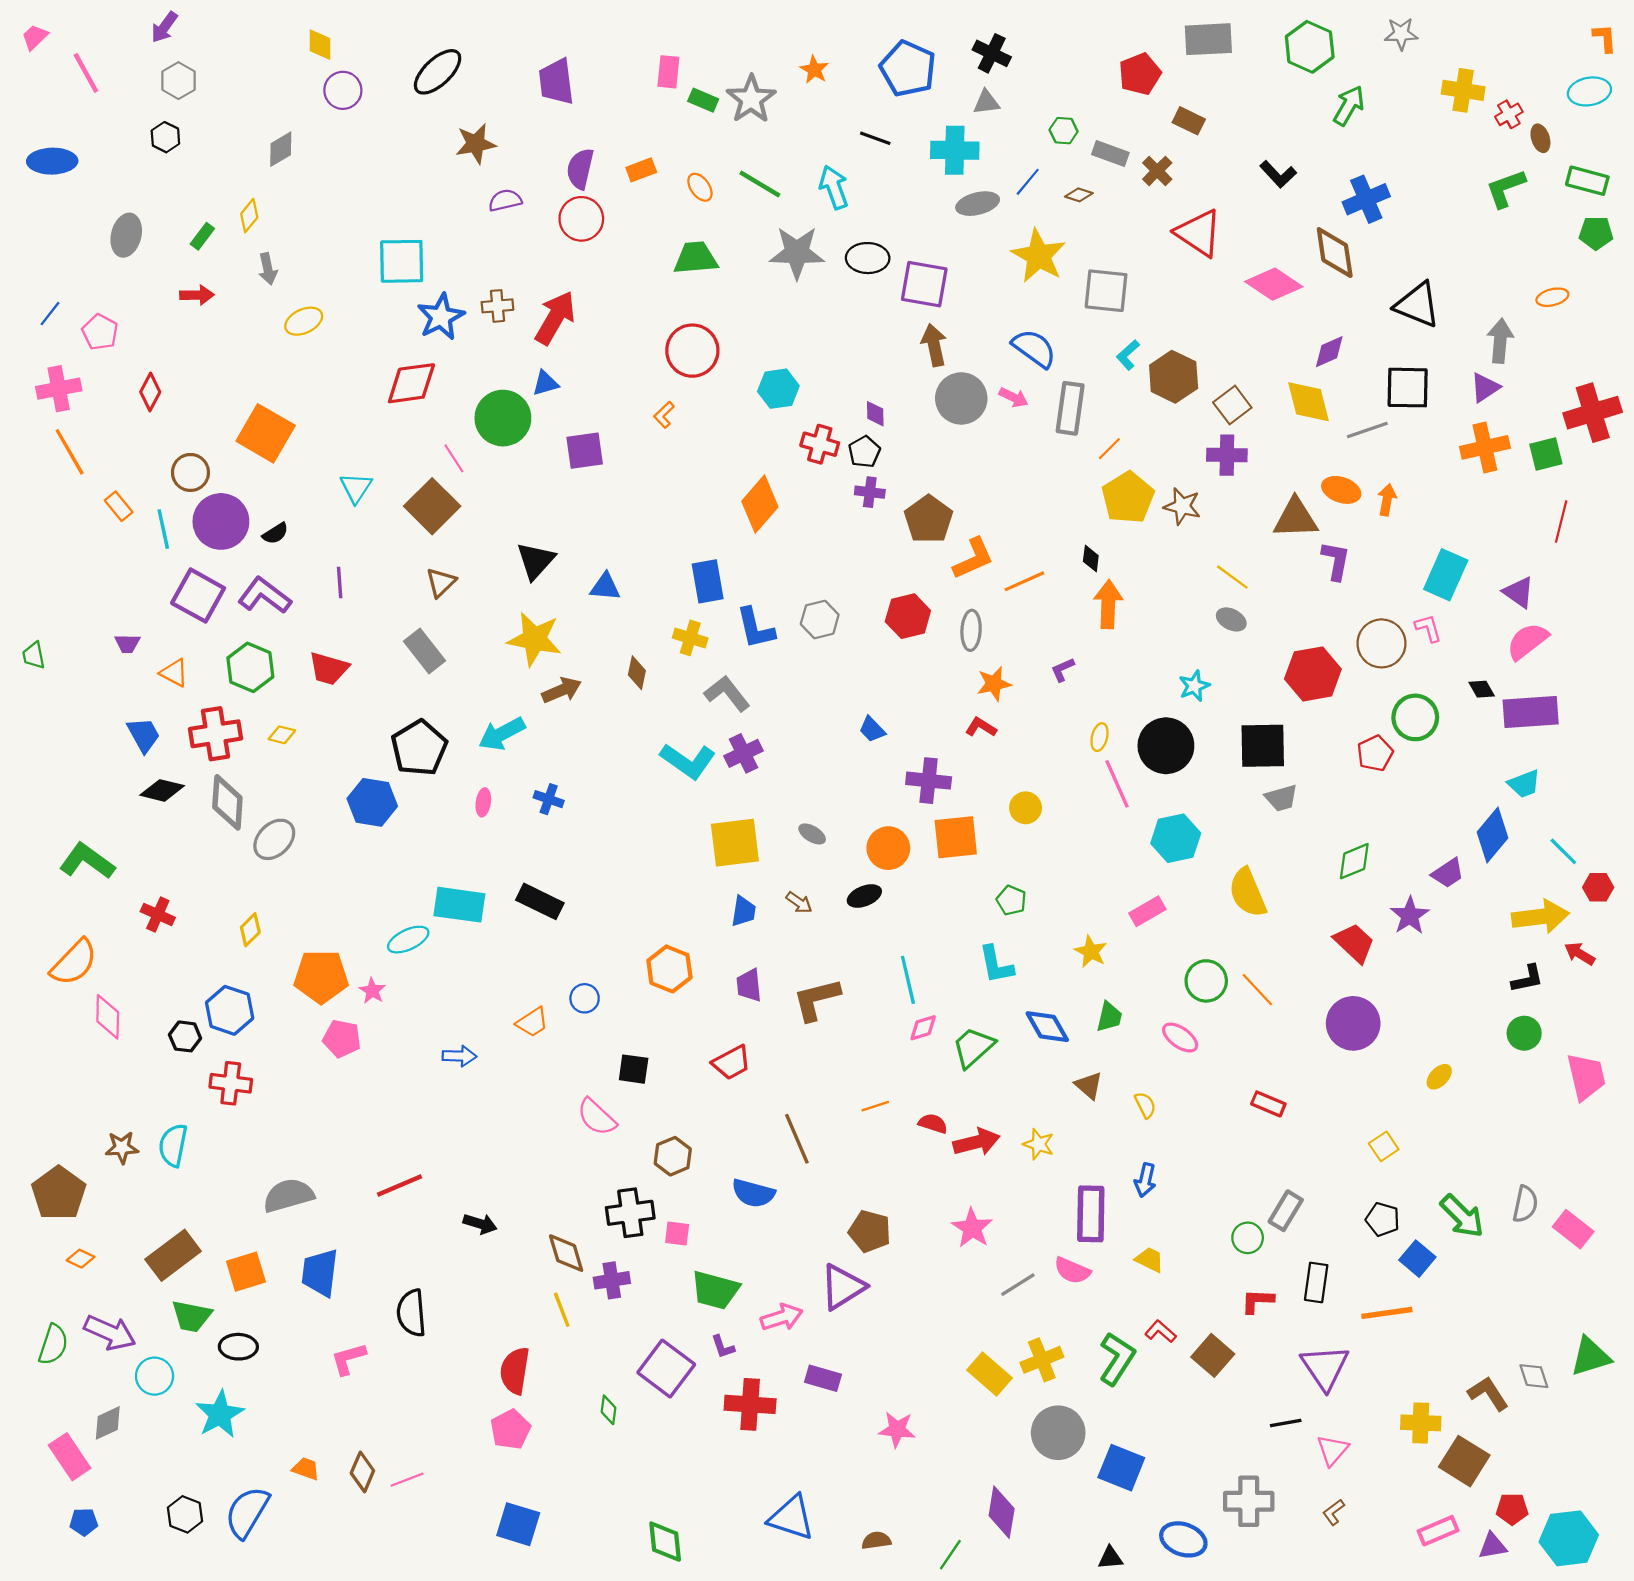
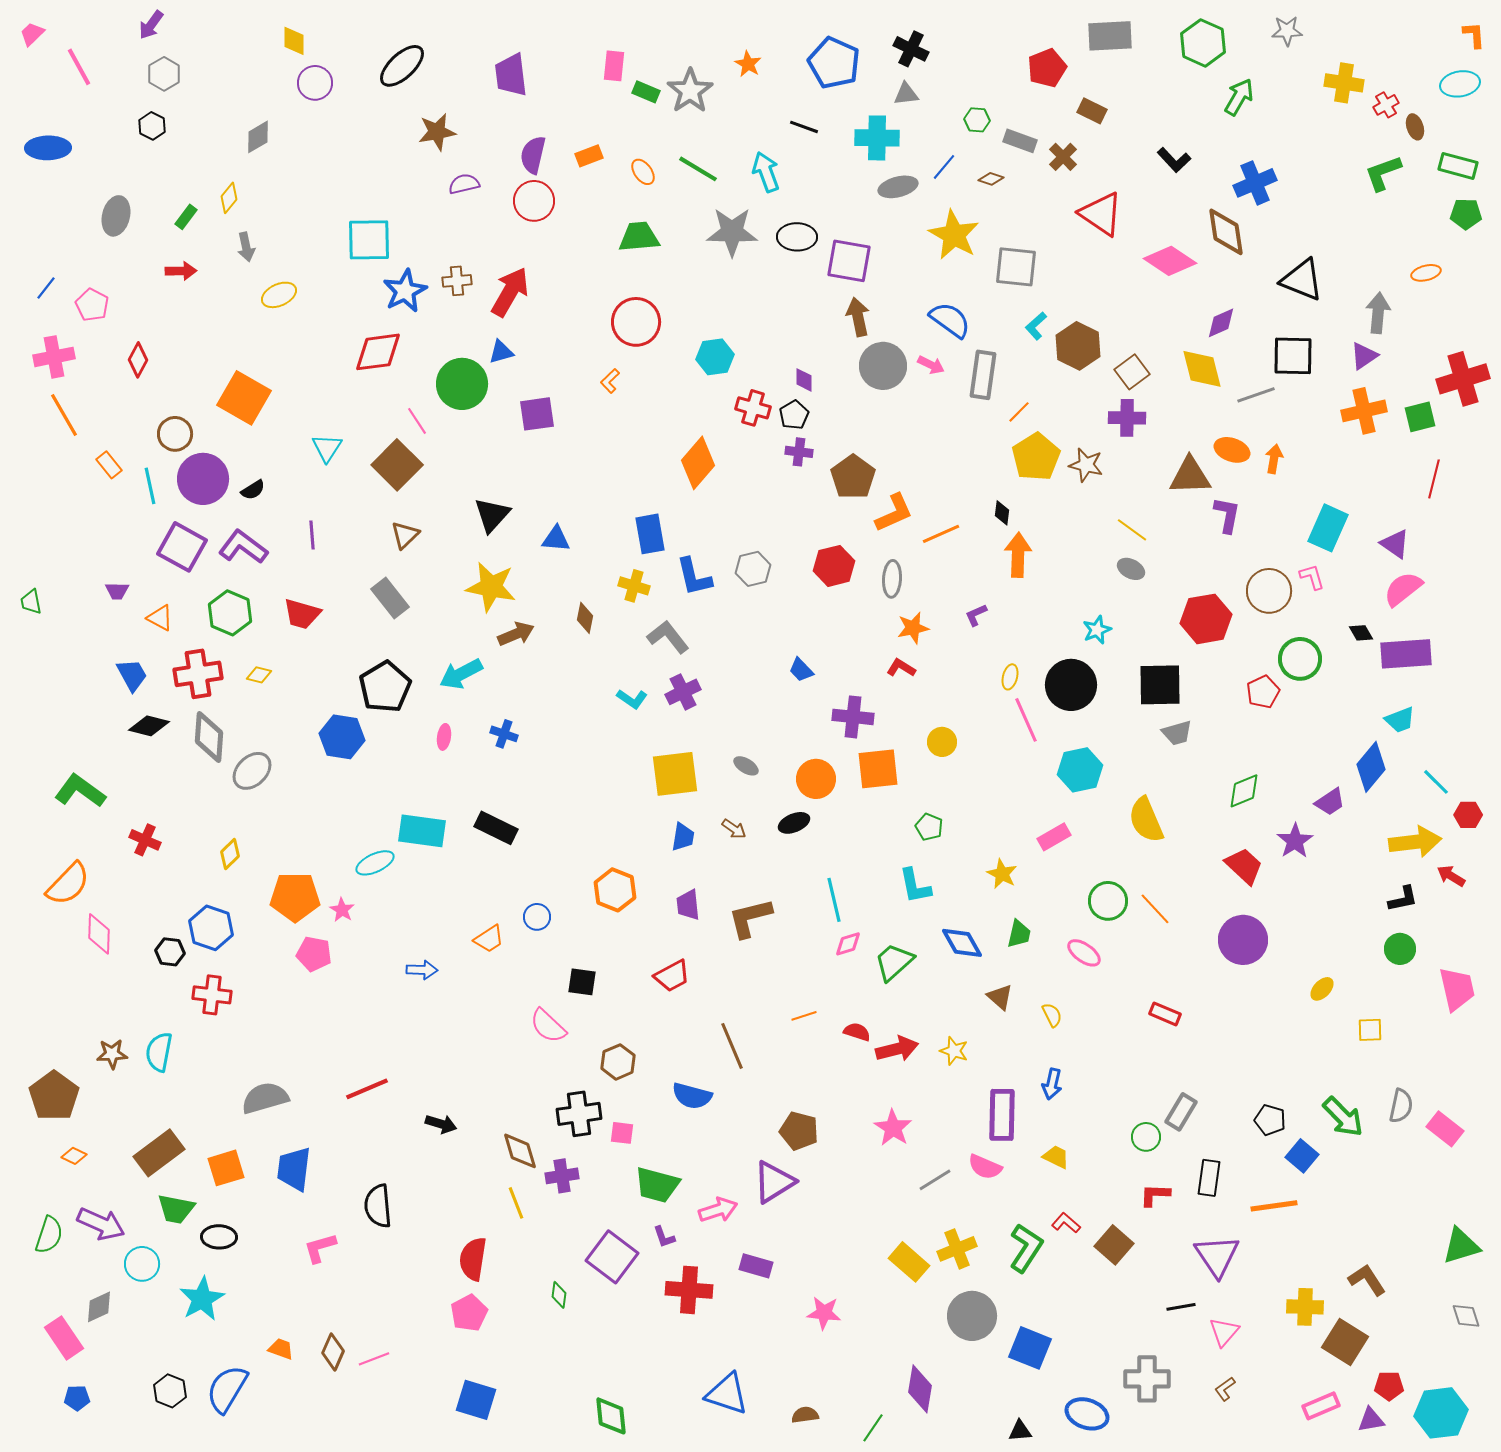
cyan L-shape: (688, 761) -> (632, 699), size x0.6
yellow square: (1384, 1146) -> (1370, 1030), moved, turned 32
gray diamond: (1534, 1376) -> (1466, 1316), moved

